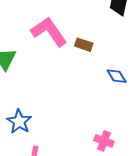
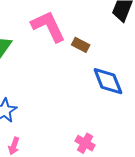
blue diamond: (117, 76) -> (108, 81), size x1.6

